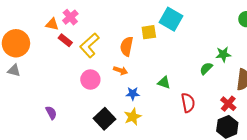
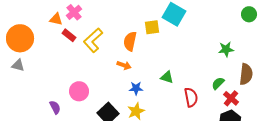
green semicircle: (206, 68) -> (218, 83), moved
pink circle: (90, 80) -> (79, 91), moved

